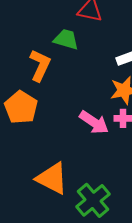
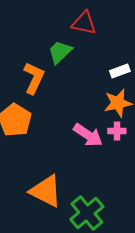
green trapezoid: (66, 39) -> (60, 52), turned -60

